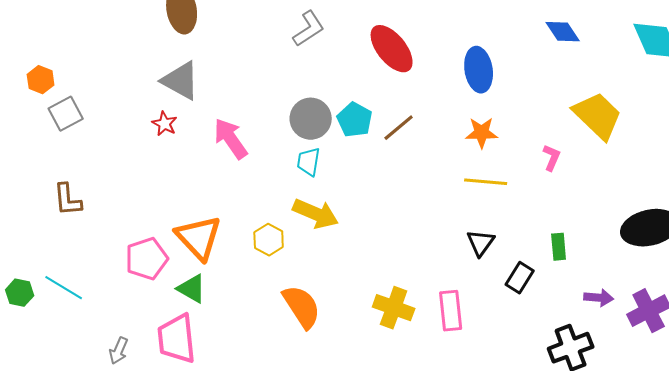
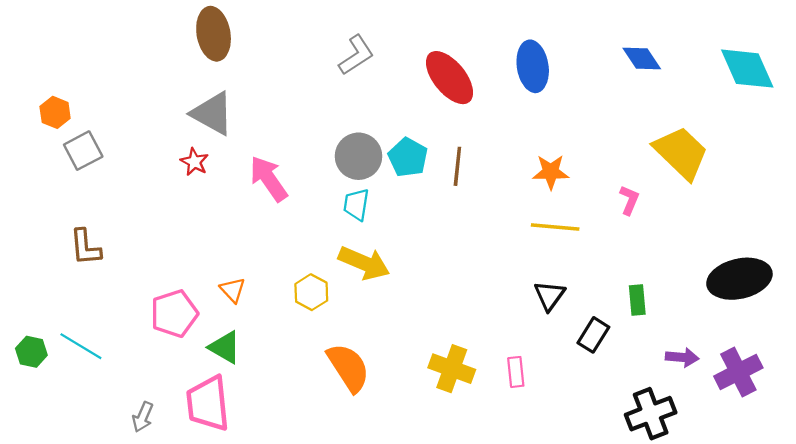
blue ellipse: (479, 70) -> (533, 66), moved
brown line: (399, 128) -> (457, 166), turned -44
orange triangle: (199, 238) -> (233, 290), size x0.5
pink rectangle: (451, 311) -> (516, 372), size x0.7

